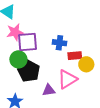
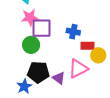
black pentagon: (29, 71) -> (38, 72), moved, turned -30
purple triangle: (49, 90) -> (59, 78), turned 40

